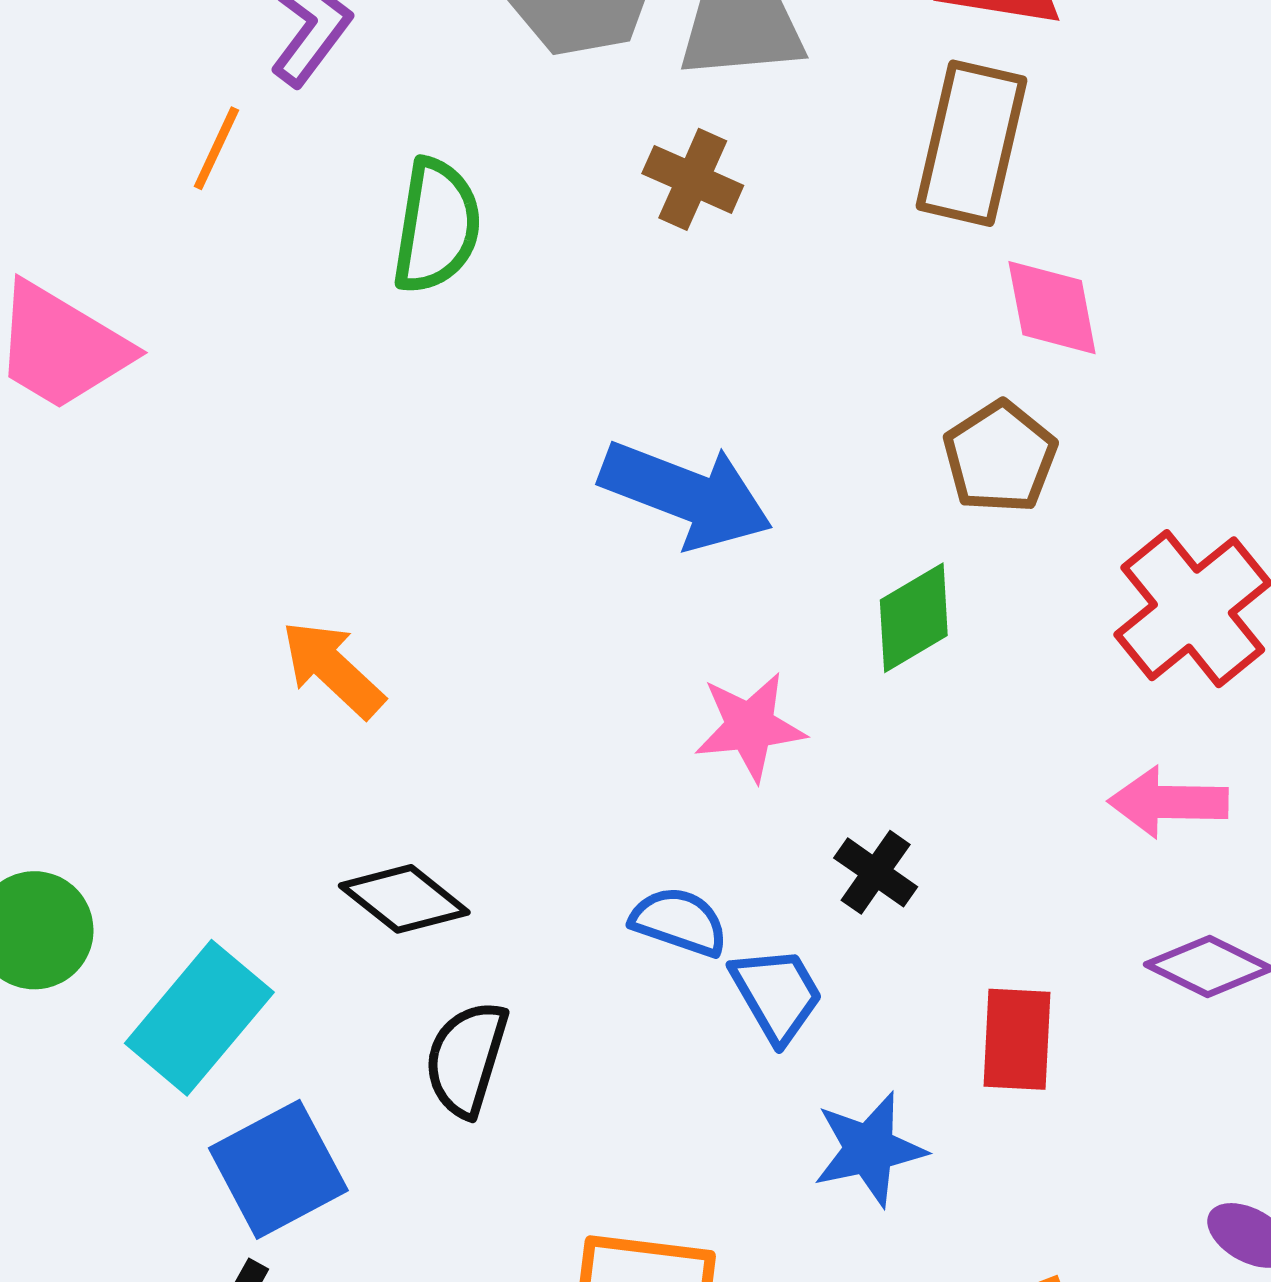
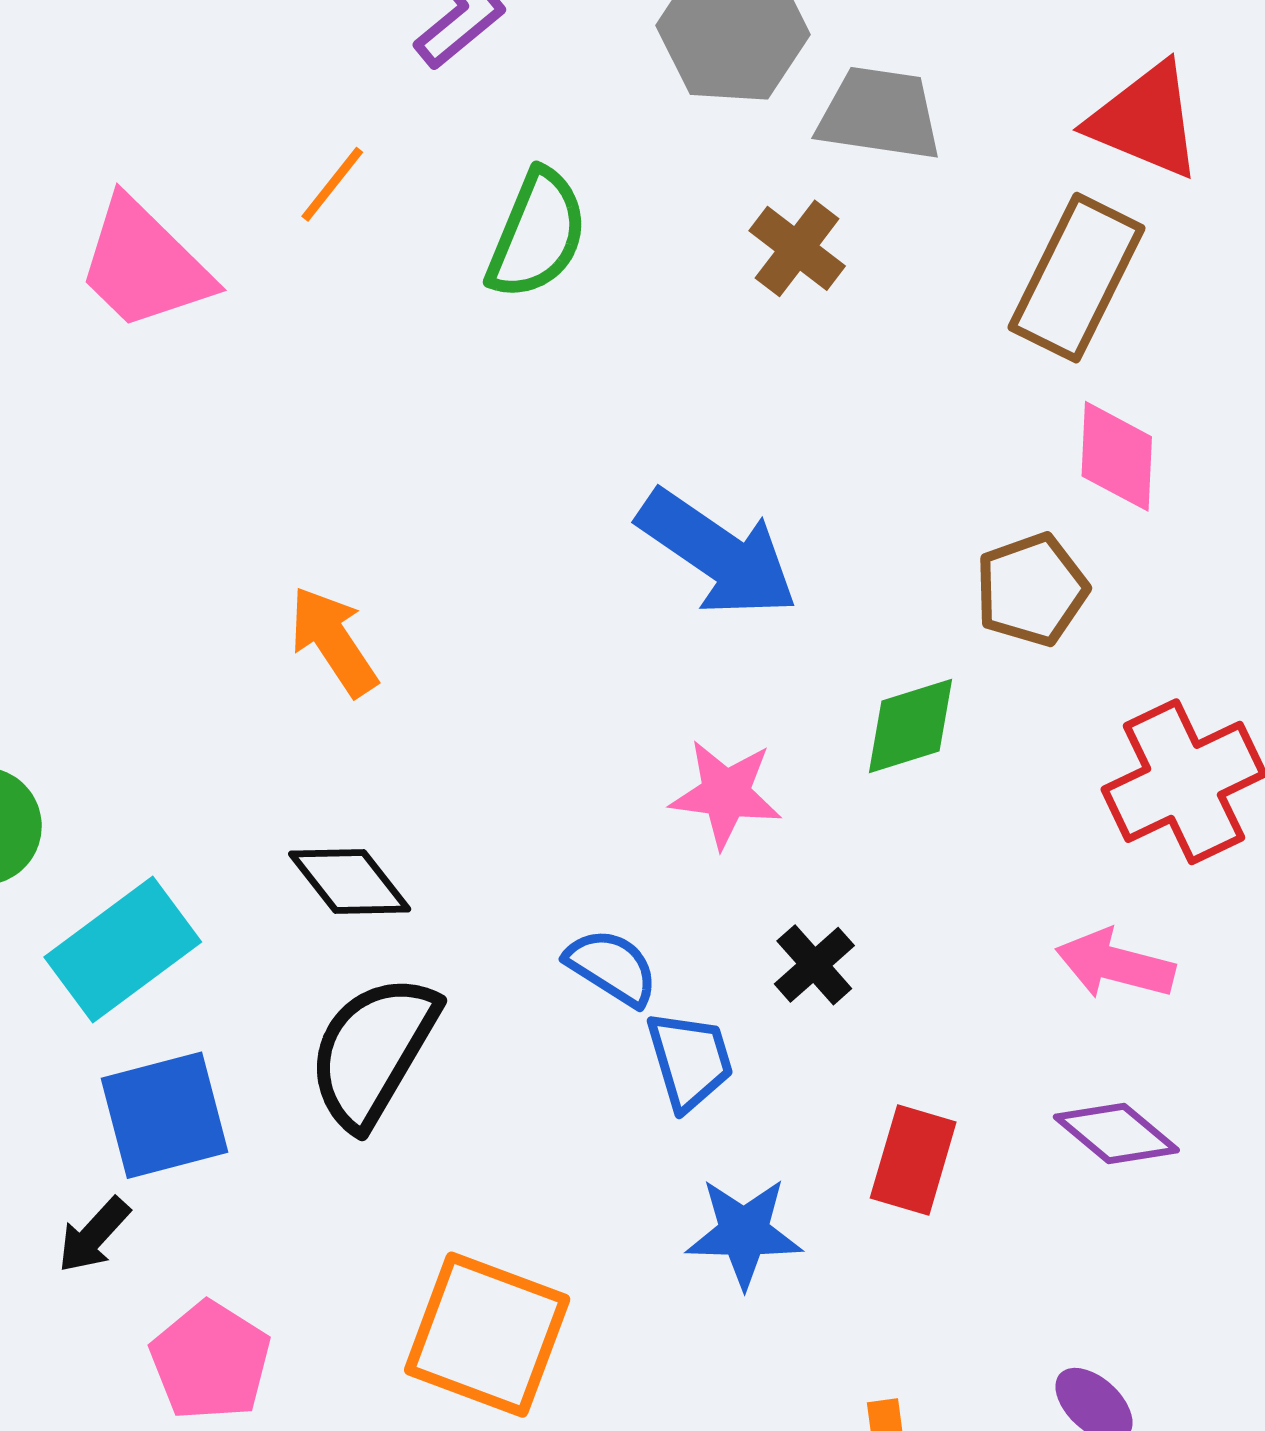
orange line: (216, 148) -> (332, 184), moved
black semicircle: (466, 1059) -> (373, 1051), size x1.4

